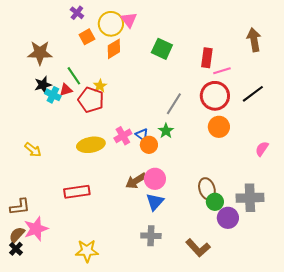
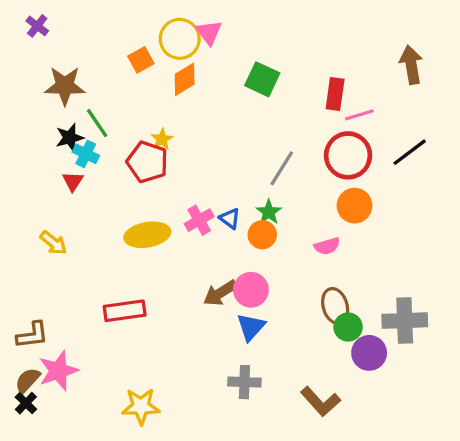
purple cross: (77, 13) -> (37, 26), moved
green line: (74, 76) -> (97, 123), moved
red triangle: (66, 90) -> (73, 181), moved, turned -40
orange circle: (149, 145) -> (262, 235), moved
pink semicircle: (262, 149) -> (327, 246), moved, turned -140

